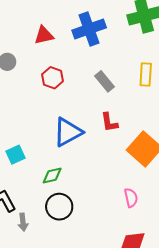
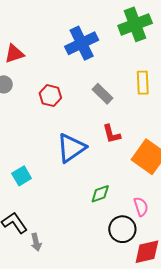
red triangle: (44, 35) -> (14, 54), moved
green diamond: (52, 175) -> (100, 194), moved
black circle: (59, 207) -> (122, 229), moved

